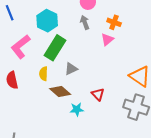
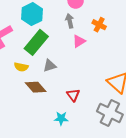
pink triangle: (107, 39) -> (79, 41), moved
yellow semicircle: (43, 74) -> (21, 67), turned -88
cyan star: (77, 109) -> (61, 118), moved

